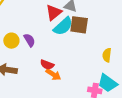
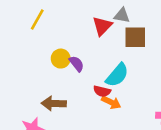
cyan semicircle: (63, 26) -> (117, 75), moved
yellow circle: (11, 41) -> (61, 59), moved

